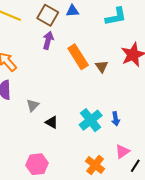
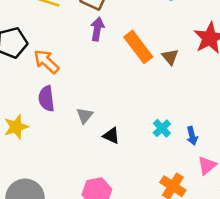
blue arrow: (116, 119) -> (192, 136), moved
cyan cross: (91, 120) -> (162, 128), size x0.6

